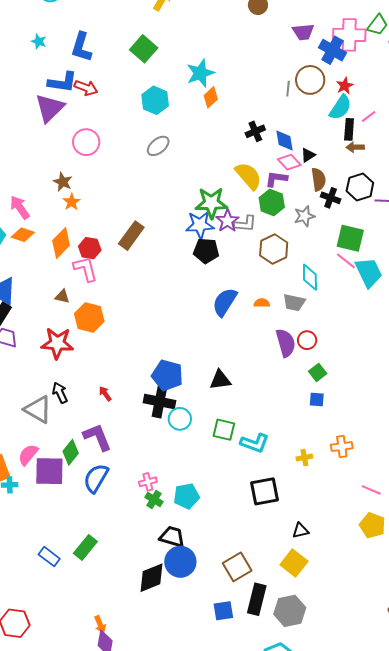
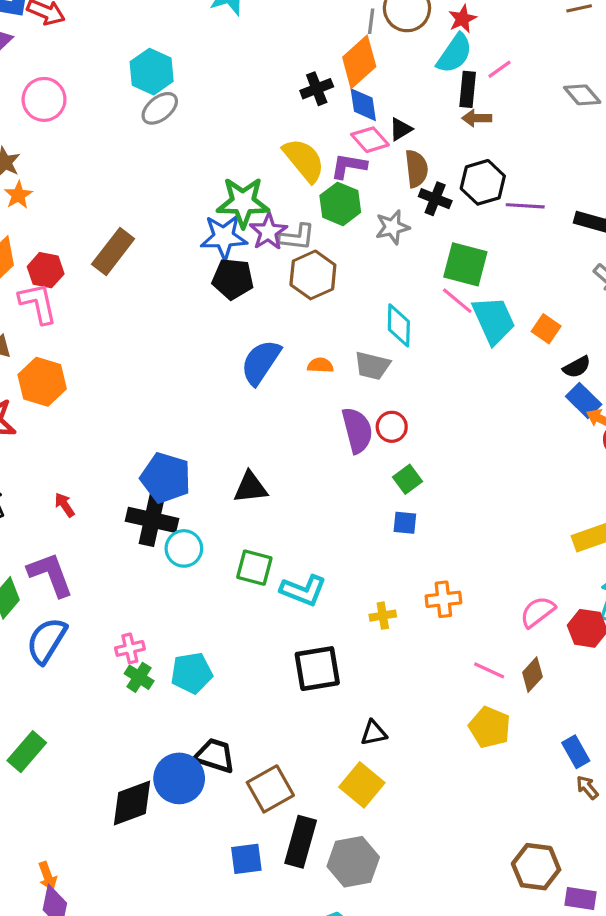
orange diamond: (211, 97) -> (359, 62), moved, size x1.5
cyan hexagon: (155, 100) -> (152, 72), moved
brown hexagon: (274, 249) -> (313, 275), moved
black trapezoid: (172, 537) -> (215, 756), moved

